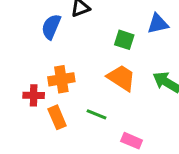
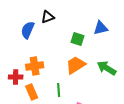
orange trapezoid: (121, 78) -> (76, 65), turned -65
green line: (96, 114) -> (59, 90), turned 64

